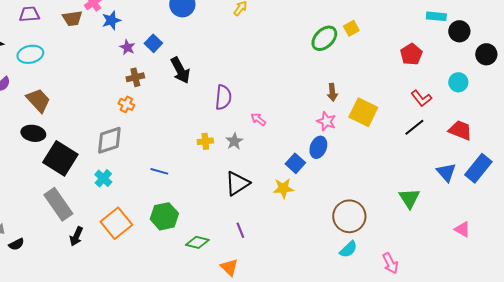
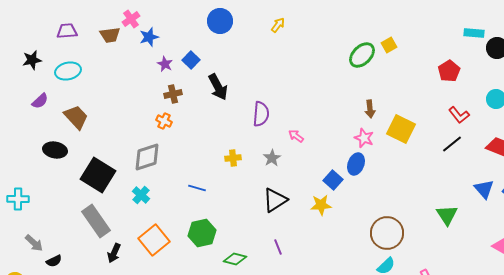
black ellipse: (33, 133) -> (55, 150), moved
yellow cross: (205, 141) -> (233, 158), moved

